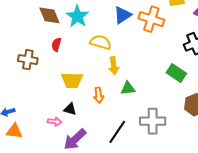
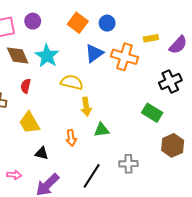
yellow trapezoid: (72, 80) -> (29, 123), moved, turned 60
gray cross: (153, 121) -> (128, 164), size x0.7
pink arrow: (55, 122) -> (14, 175), moved

